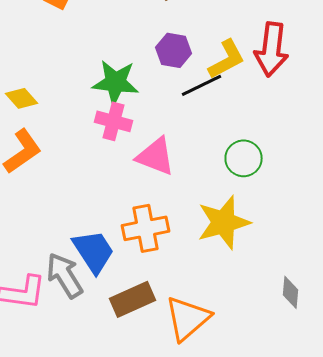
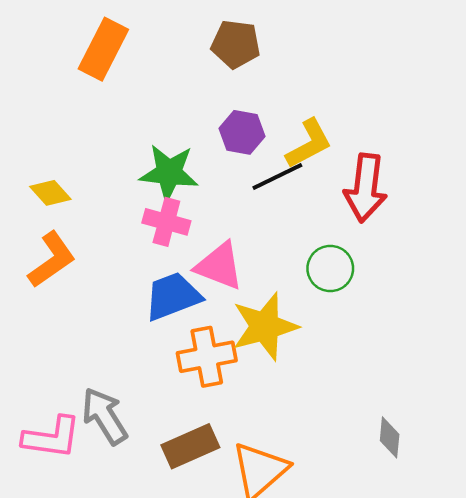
red arrow: (272, 49) -> (366, 188), moved
yellow star: (224, 222) -> (265, 327), moved
blue trapezoid: (94, 251) -> (173, 296), moved, turned -78

